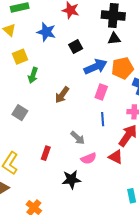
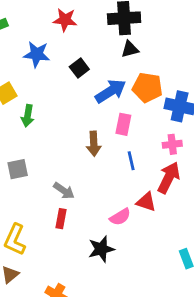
orange pentagon: (122, 68) -> (147, 87), turned 30
brown arrow: (62, 95) -> (94, 144), moved, turned -30
gray square: (20, 113) -> (18, 169), turned -35
gray arrow: (78, 138) -> (64, 191), moved
red triangle: (116, 157) -> (146, 202), moved

